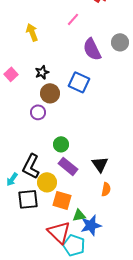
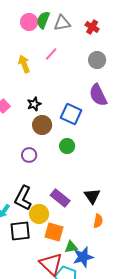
pink line: (73, 19) -> (51, 54), moved
gray circle: (120, 42) -> (97, 60), moved
purple semicircle: (92, 49) -> (98, 95), moved
purple circle: (38, 112) -> (29, 155), moved
green circle: (61, 144) -> (67, 146), moved

